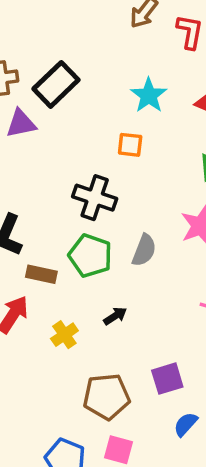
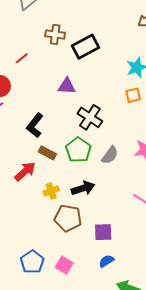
purple triangle: (21, 124) -> (67, 86), moved
orange square: (130, 145) -> (133, 95), moved, turned -35
black arrow: (115, 316) -> (83, 188), size x1.6
brown pentagon: (106, 397) -> (68, 218), moved

